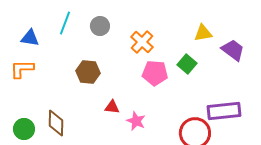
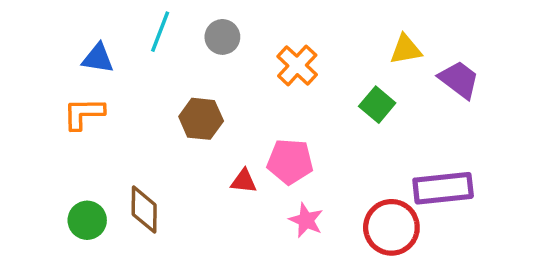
pink pentagon: (155, 73) -> (290, 162), moved
pink star: (136, 121) -> (306, 220), moved

